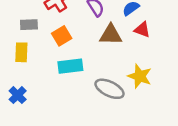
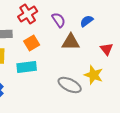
red triangle: (142, 30) -> (107, 49), moved, turned 32
cyan rectangle: (70, 66) -> (27, 67), moved

